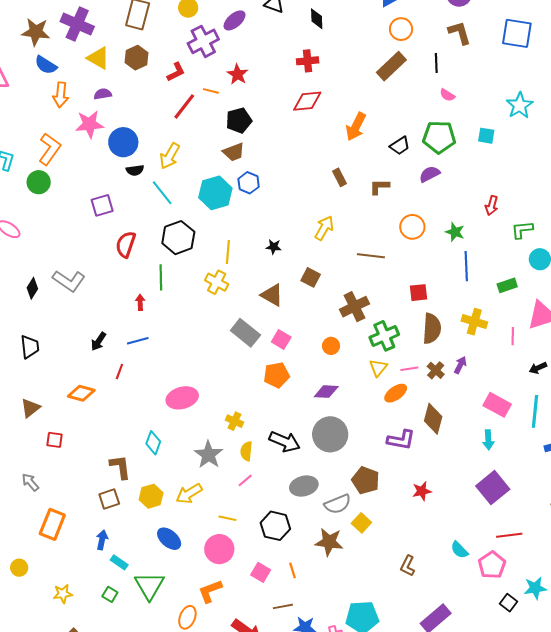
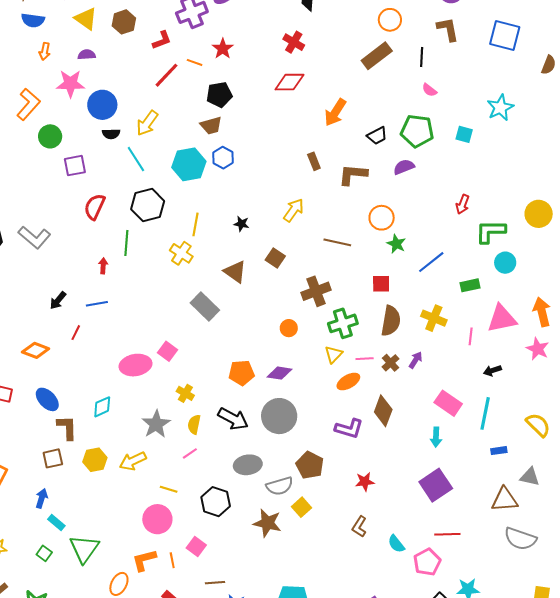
red cross: (308, 61) -> (294, 42), turned 30
blue semicircle: (46, 65) -> (33, 20), turned -30
orange arrow: (61, 95) -> (45, 51), size x0.7
green circle: (39, 182) -> (50, 136), moved
brown L-shape: (379, 187) -> (353, 175), size x1.4
green L-shape: (522, 230) -> (490, 231), size x1.4
green star: (455, 232) -> (396, 244), moved
blue line: (466, 266) -> (431, 262), turned 48
pink square: (281, 339) -> (168, 351), moved
orange pentagon: (276, 375) -> (241, 373), moved
cyan diamond: (153, 443) -> (102, 407), turned 40
blue ellipse: (169, 539) -> (47, 399), moved
brown L-shape: (408, 566) -> (359, 527), moved
orange line: (293, 570) -> (172, 560), moved

